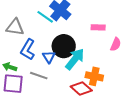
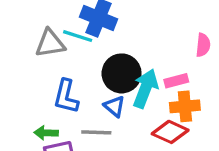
gray triangle: (15, 27) -> (50, 43), moved
pink rectangle: (98, 27) -> (176, 81), moved
blue triangle: (49, 57) -> (114, 106), moved

